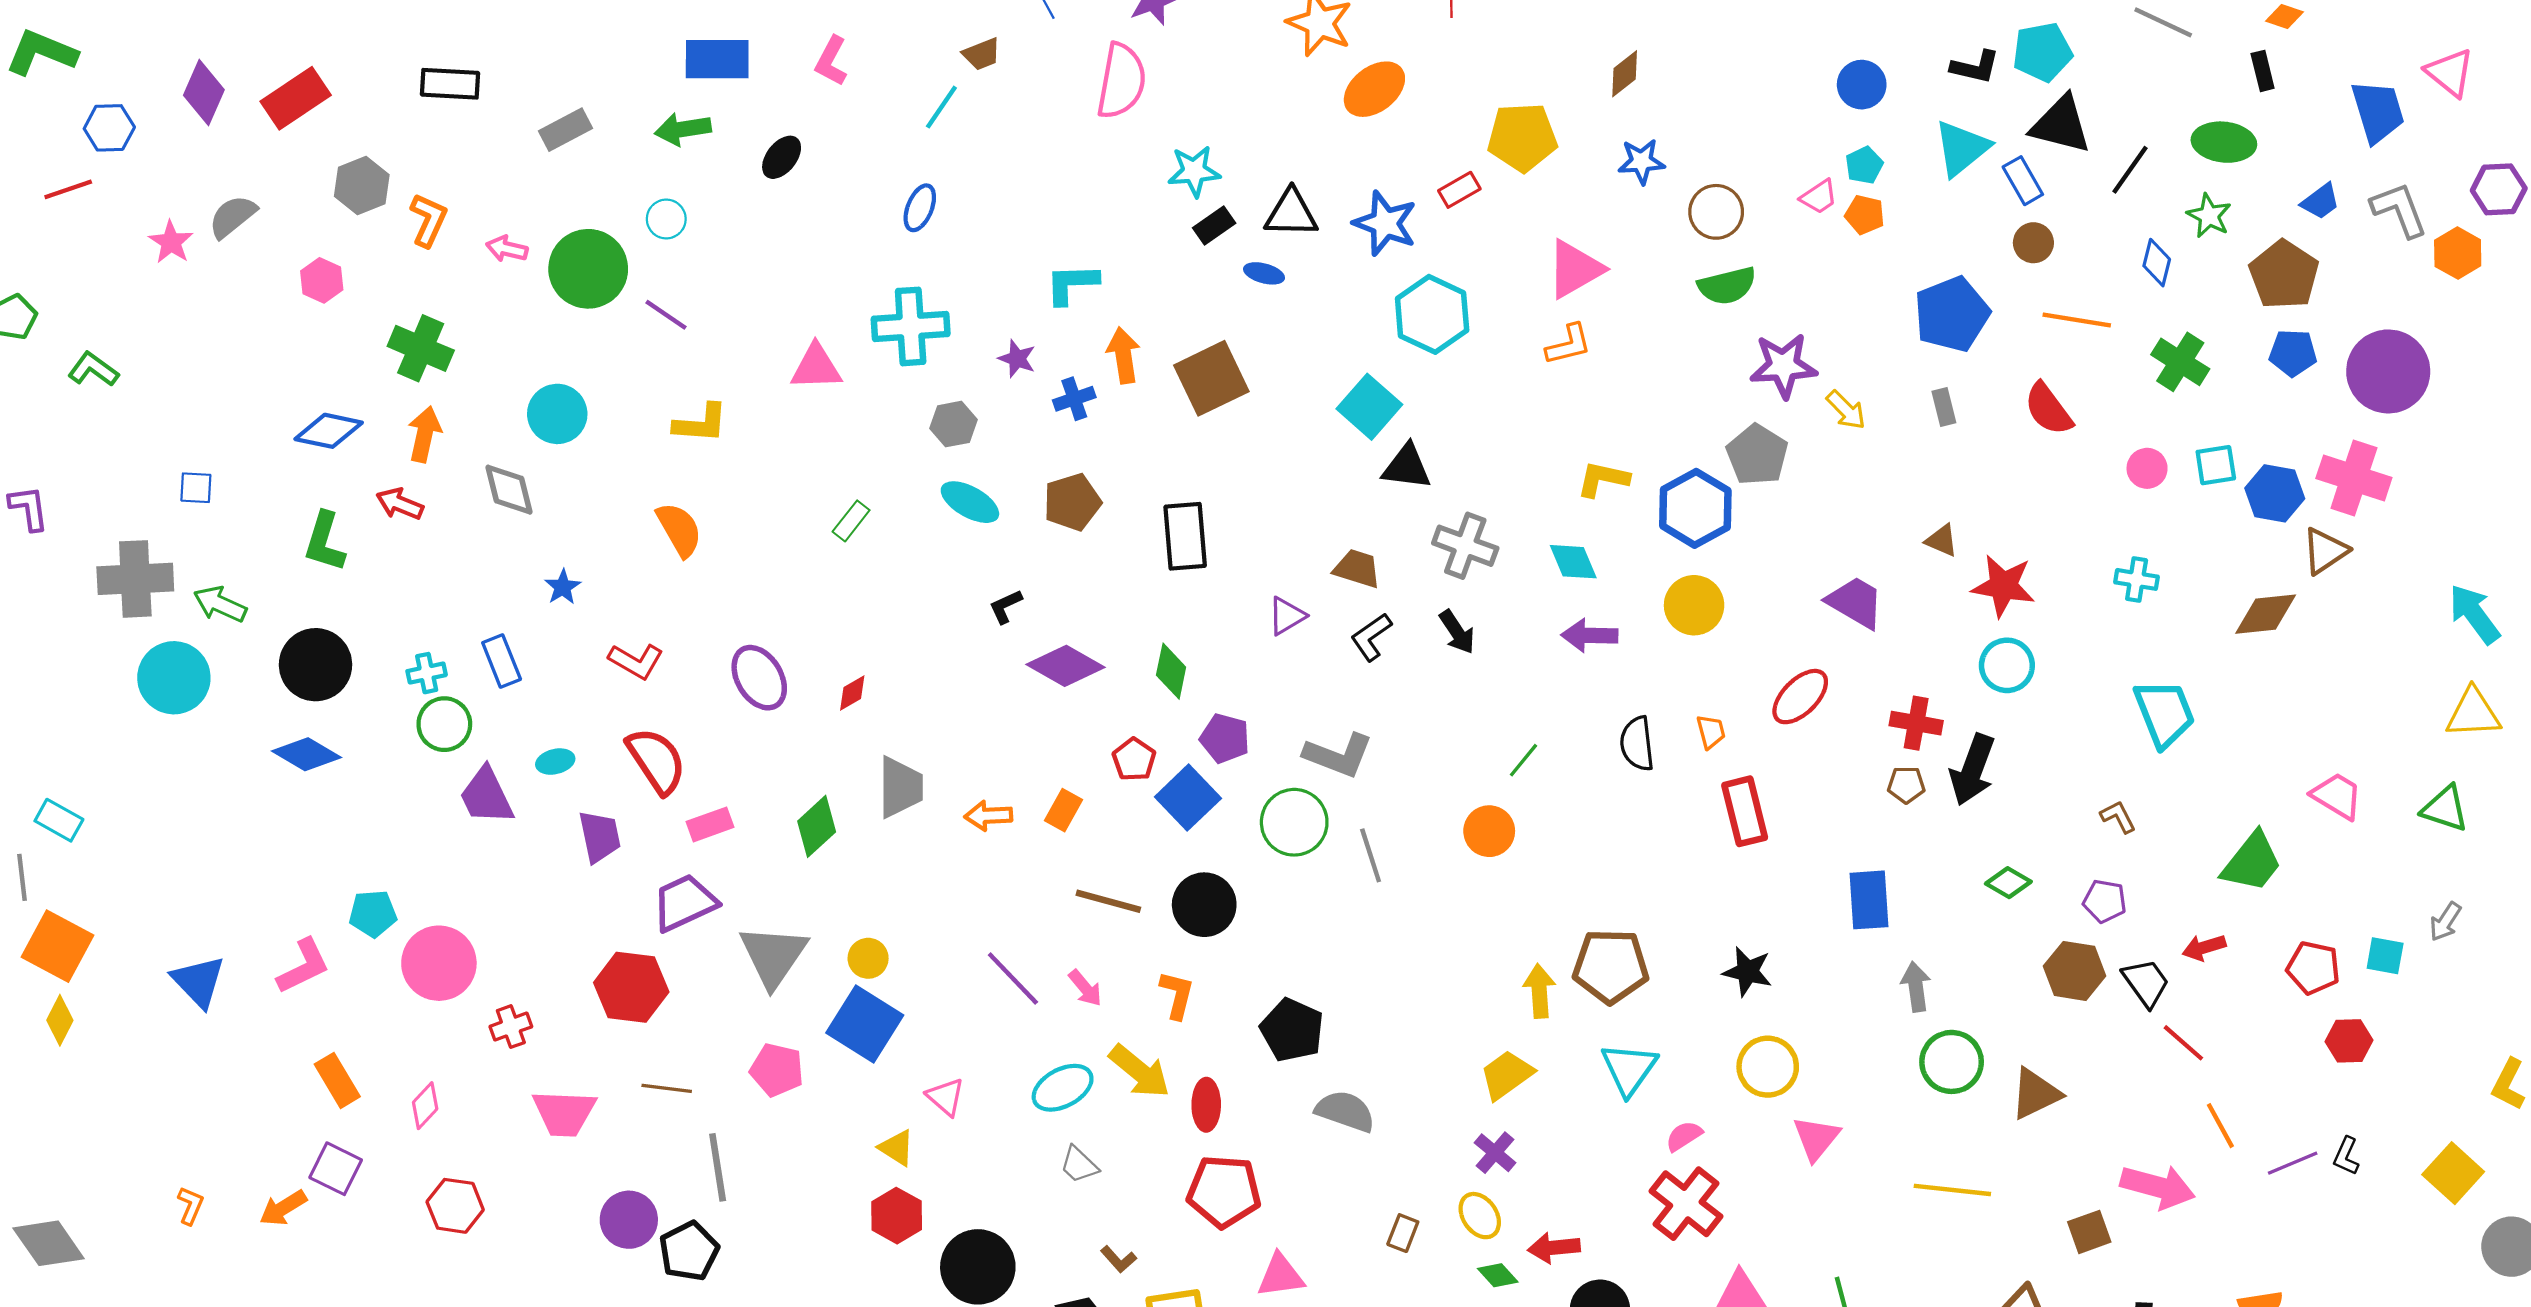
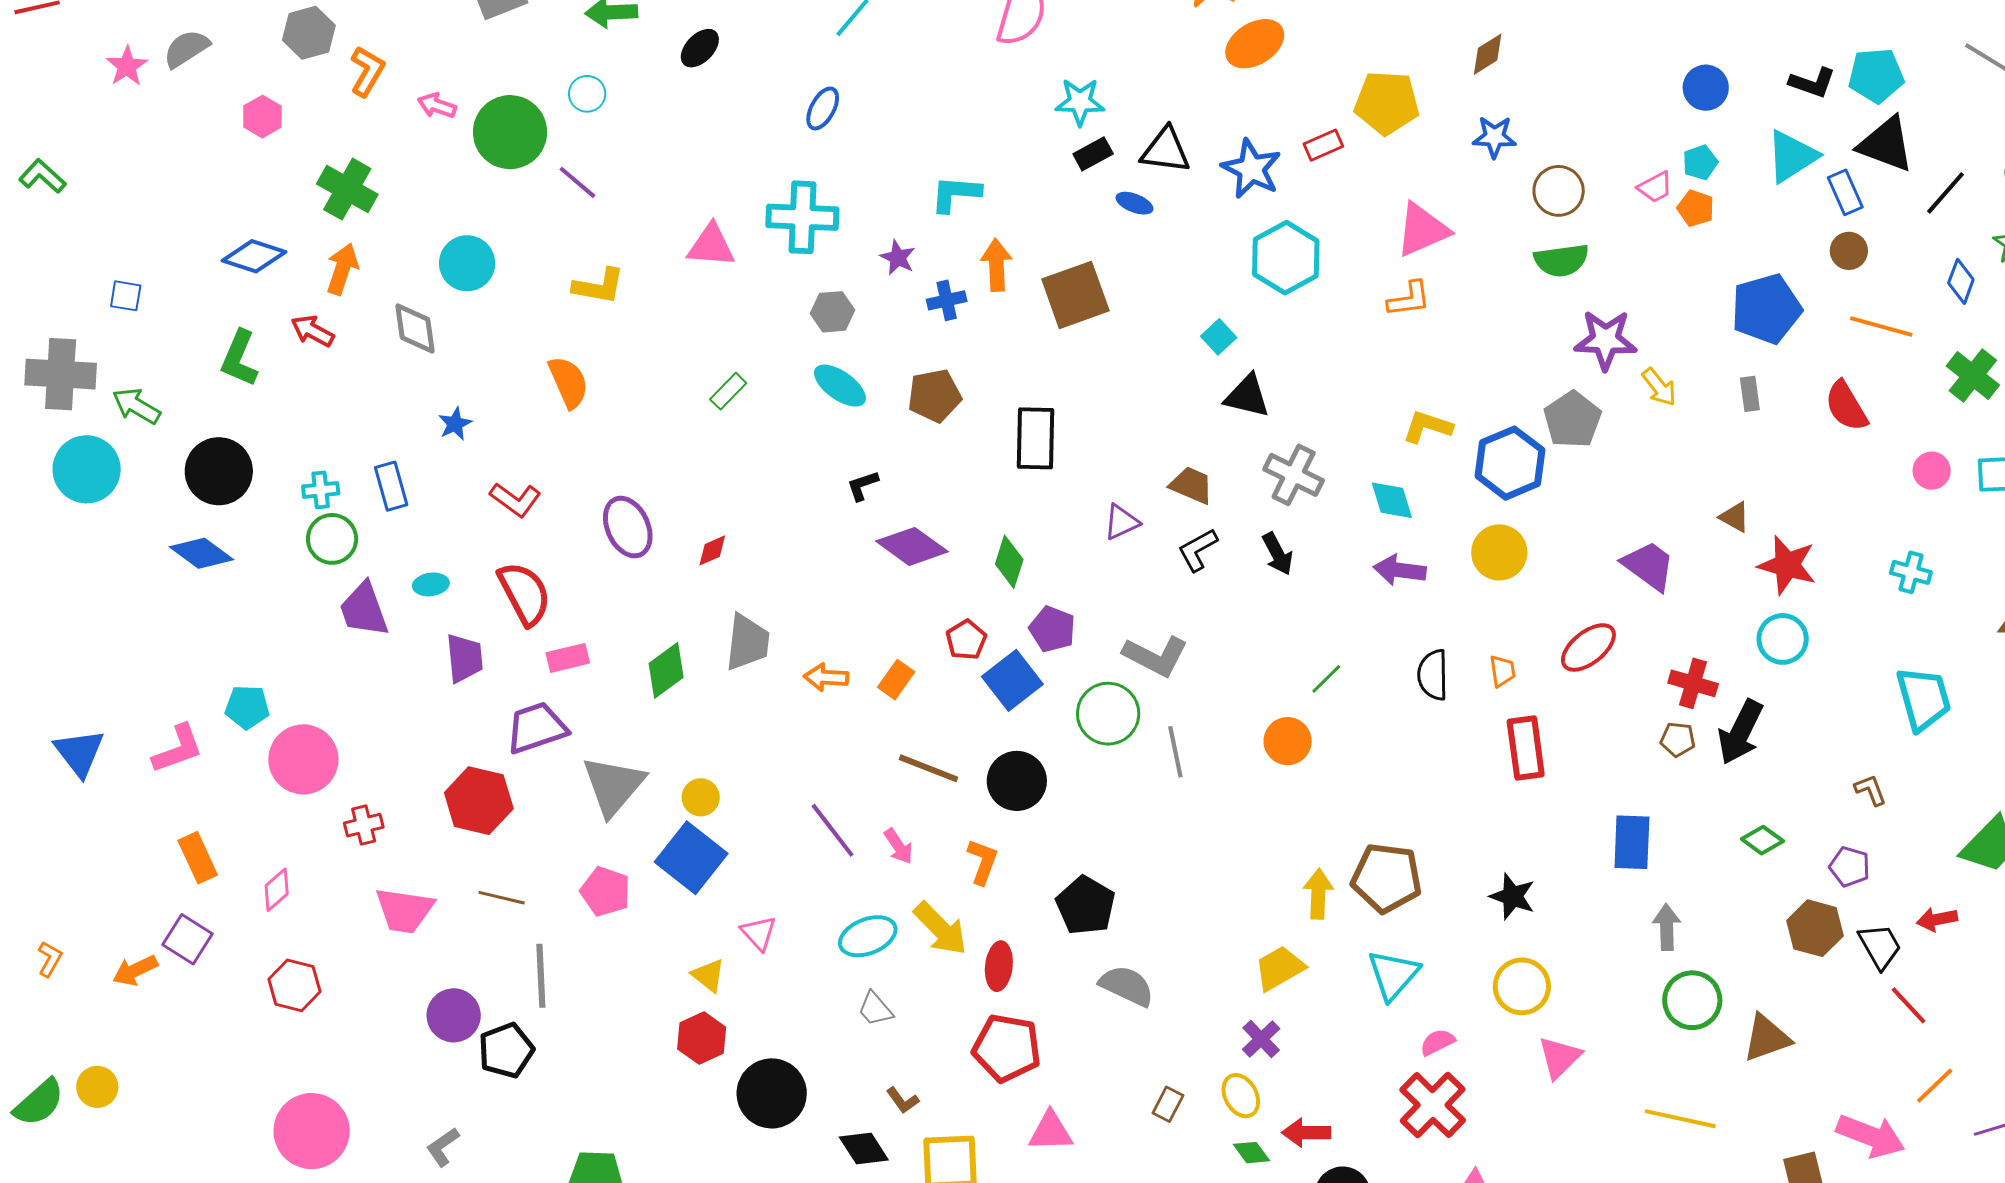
cyan square: (1369, 407) -> (1219, 337), size x0.6
orange line: (2220, 1126) -> (1935, 1086), turned 69

